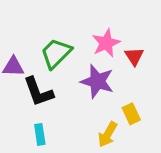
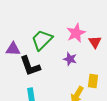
purple star: (97, 81) -> (70, 59), size x0.6
yellow rectangle: (131, 114) -> (93, 81), turned 32

